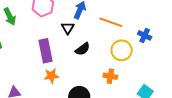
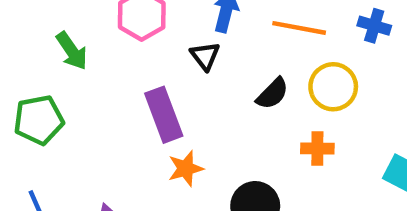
blue cross: (145, 35) -> (374, 26), moved
black semicircle: (83, 49) -> (273, 94), moved

